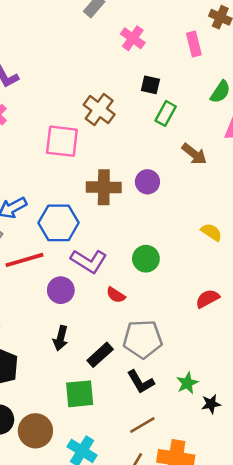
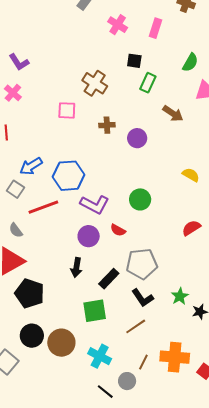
pink rectangle: (194, 44) -> (155, 28), moved, turned 36
pink square: (62, 141) -> (67, 110), size x0.7
brown cross: (104, 187) -> (107, 125), moved, size x0.6
purple circle: (61, 290) -> (89, 236), moved
brown line: (142, 425) -> (136, 326), moved

